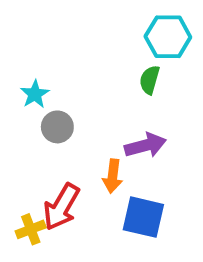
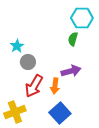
red arrow: (61, 207) -> (34, 86), moved
blue square: (143, 217) -> (60, 113), moved, turned 35
yellow cross: (31, 229) -> (15, 112), size x1.5

